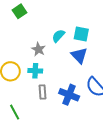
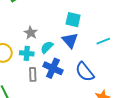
cyan semicircle: (58, 36) -> (47, 47), moved
blue cross: (69, 95) -> (53, 68), moved

